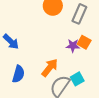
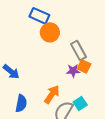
gray rectangle: (79, 14) -> (78, 51), moved, turned -48

